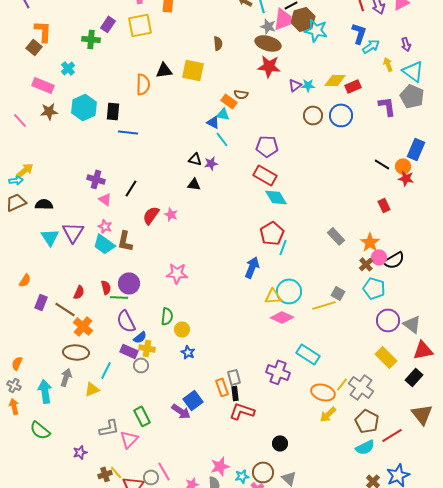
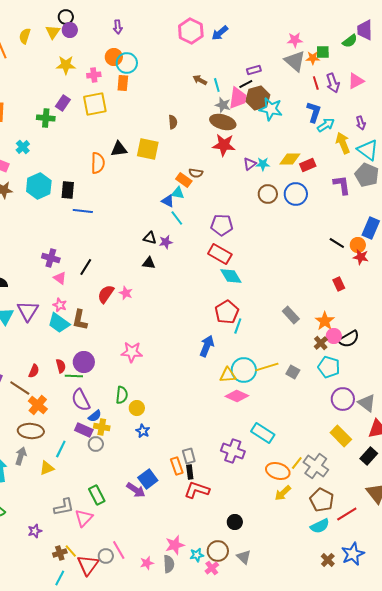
yellow arrow: (388, 64) -> (343, 143), size x1.5
yellow line: (324, 305) -> (267, 367), moved

